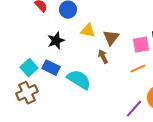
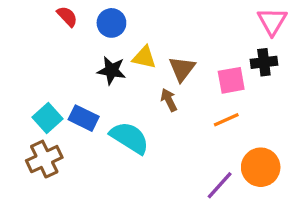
black star: (56, 41) -> (111, 71), moved, turned 30

